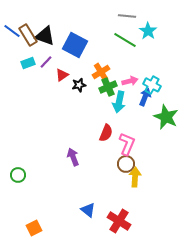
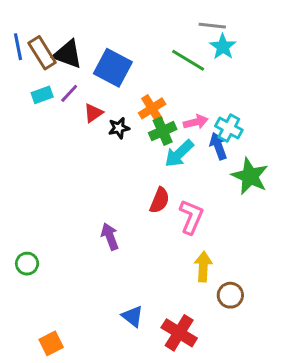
gray line: (127, 16) -> (212, 26), moved
blue line: (12, 31) -> (18, 47), turned 42
blue arrow: (145, 97) -> (218, 146), turned -42
cyan arrow: (119, 102) -> (179, 154), turned 35
brown circle: (126, 164) -> (230, 295), moved

